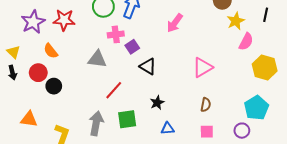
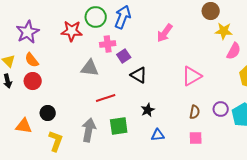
red star: (64, 20) -> (72, 31), moved
yellow star: (236, 21) -> (224, 31), turned 30
orange semicircle: (51, 51) -> (32, 60), moved
black circle: (54, 86) -> (48, 113), moved
red line: (114, 90) -> (106, 98), turned 30
purple circle: (242, 131) -> (221, 109), moved

